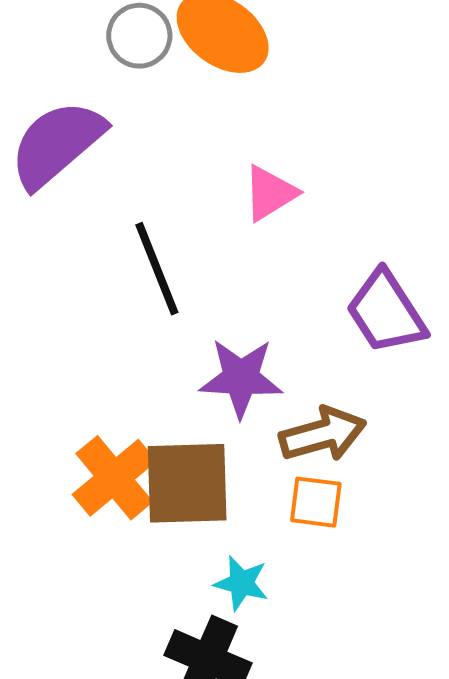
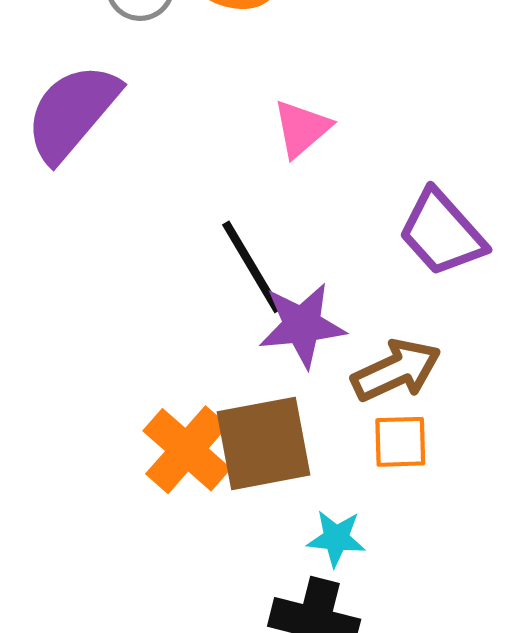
black line: (157, 269) -> (252, 267), moved

